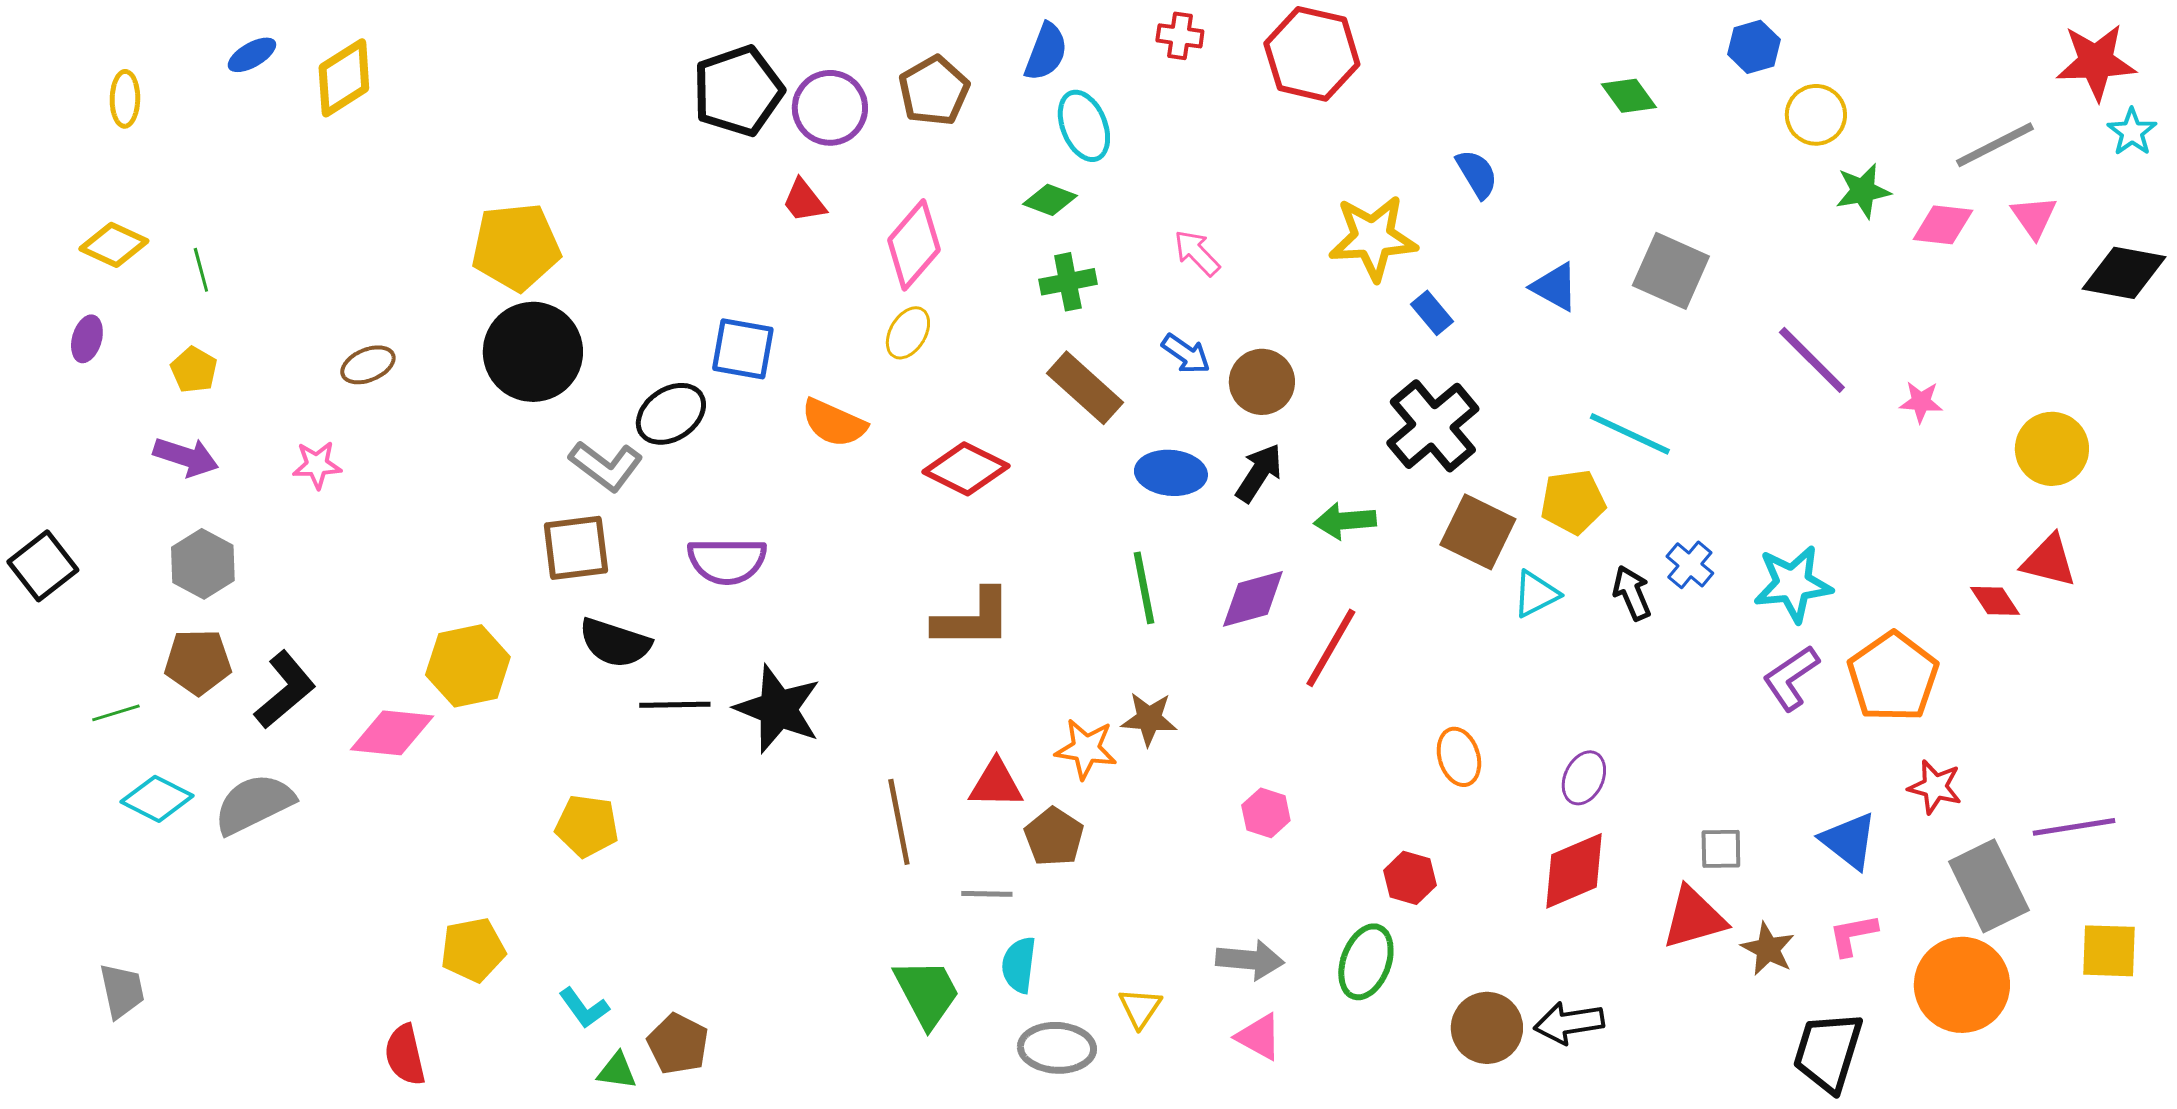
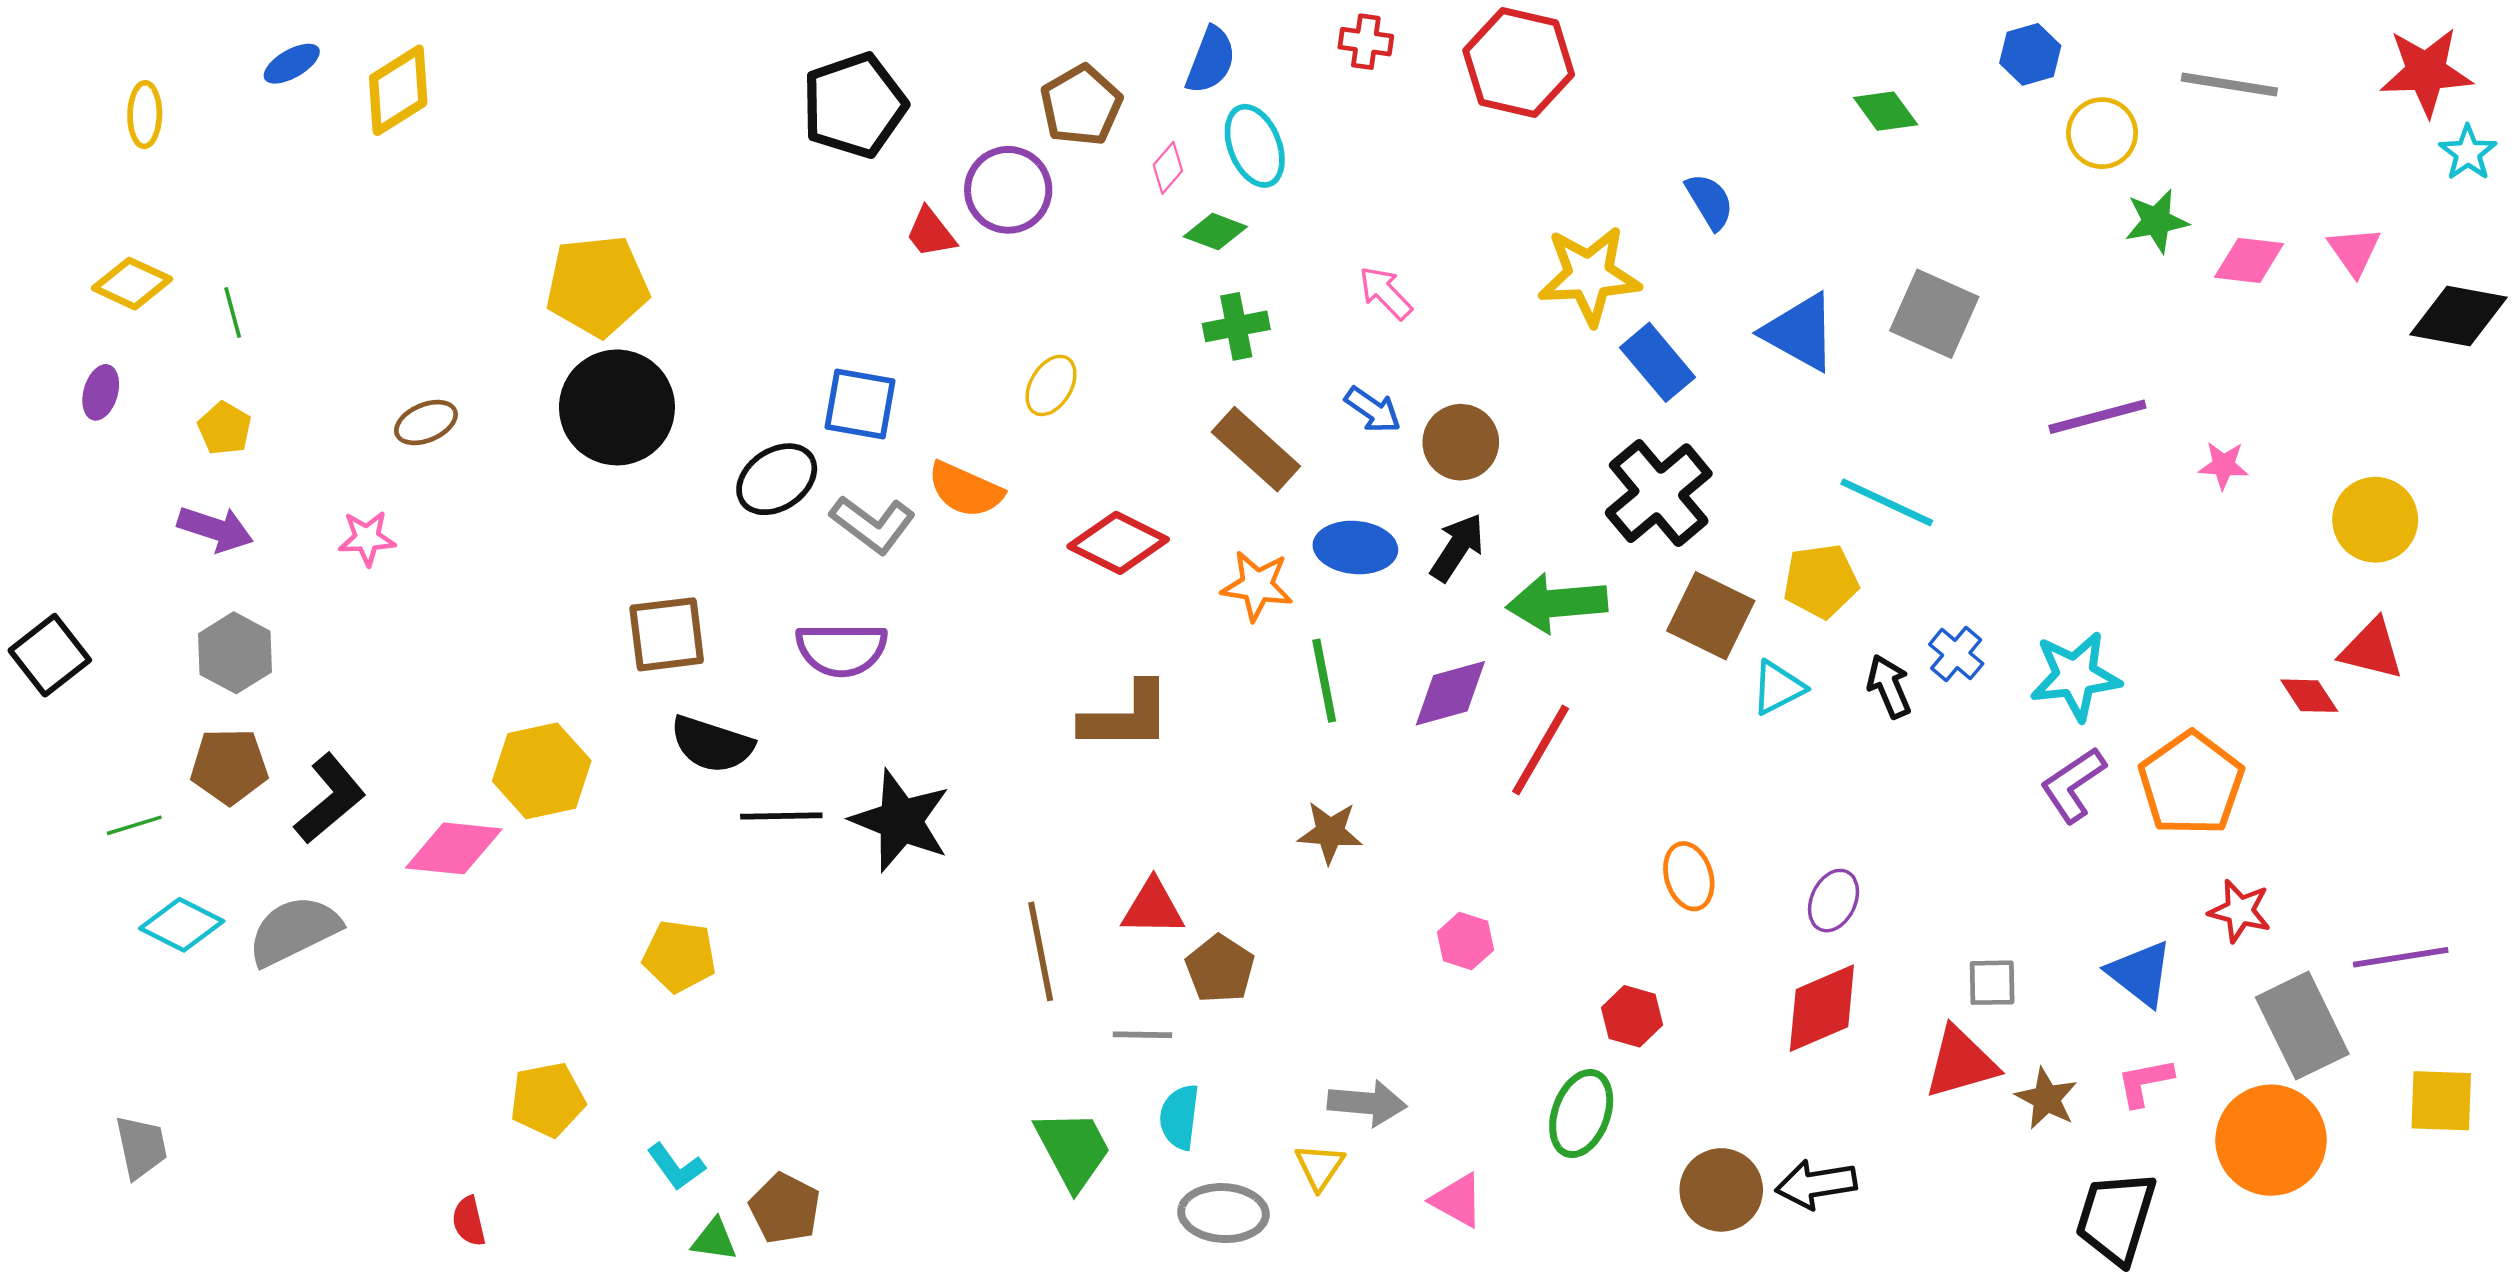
purple circle: (830, 108) -> (1008, 190), moved
gray line: (1995, 145) -> (2229, 85), moved, turned 36
pink diamond: (914, 245) -> (1168, 168), moved, size x0.5
blue triangle: (1555, 287) -> (1800, 332), size x1.4
blue rectangle: (1432, 313) -> (1658, 362), size x1.5
purple line: (1812, 360) -> (2097, 417), turned -60
gray L-shape: (606, 466) -> (873, 524), moved
green arrow: (1345, 521) -> (1557, 603), size x1.4
orange star: (1086, 749) -> (1257, 586), moved
gray arrow: (1250, 960) -> (1367, 1103), moved
red semicircle: (405, 1055) -> (469, 1221), size x0.7

